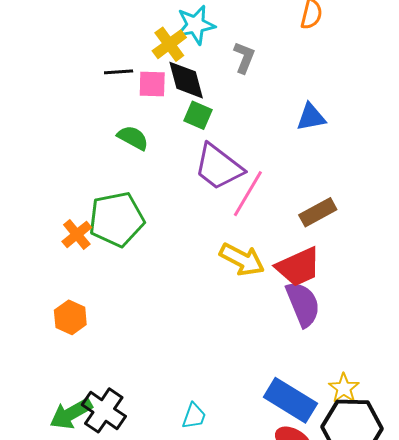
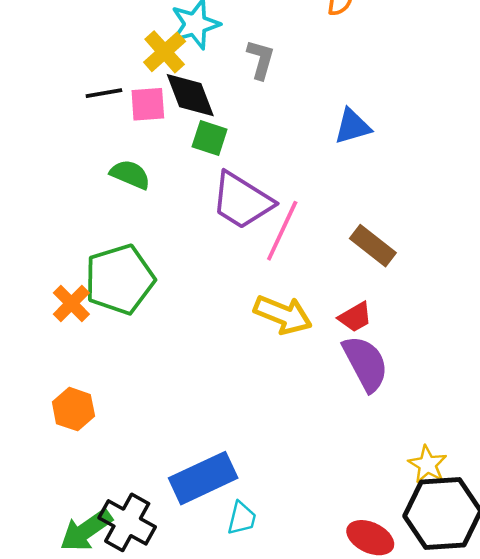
brown rectangle: (318, 212) -> (373, 246), turned 72
red trapezoid: (298, 267) -> (355, 317), size x0.6
blue rectangle: (290, 400) -> (203, 478), moved, turned -51

